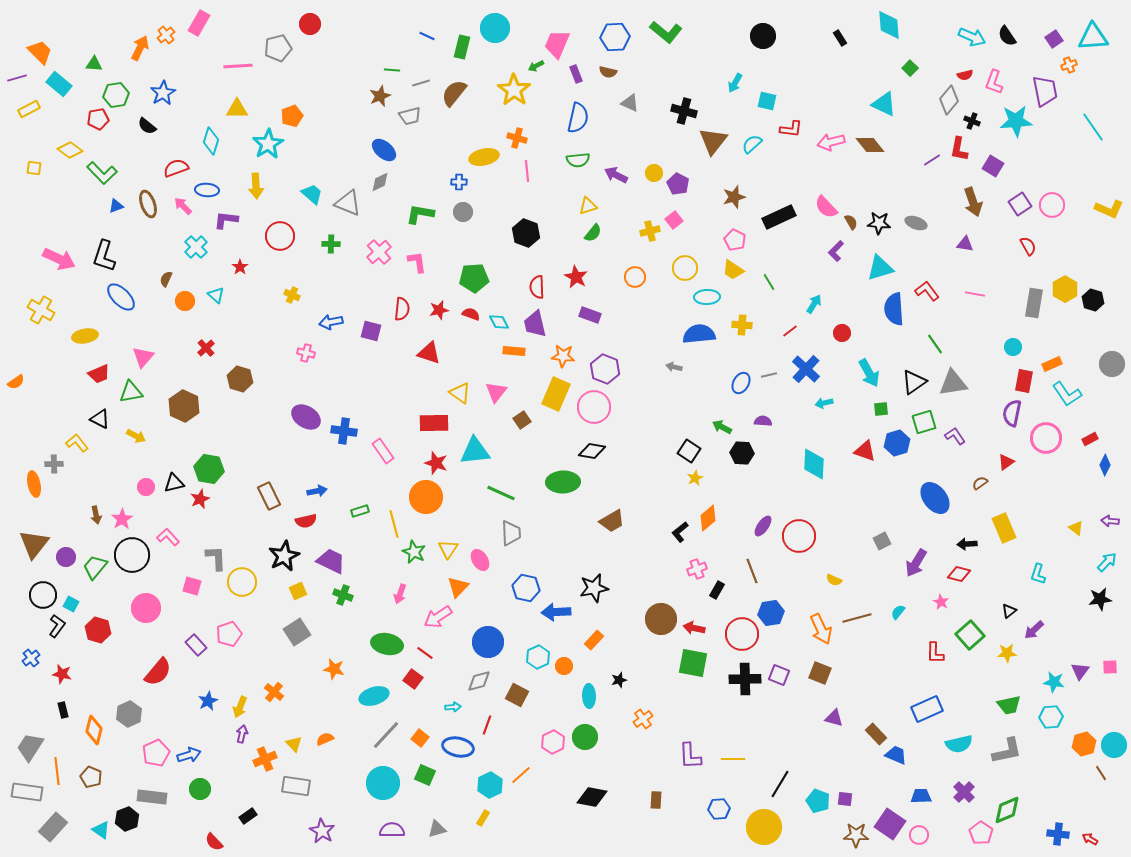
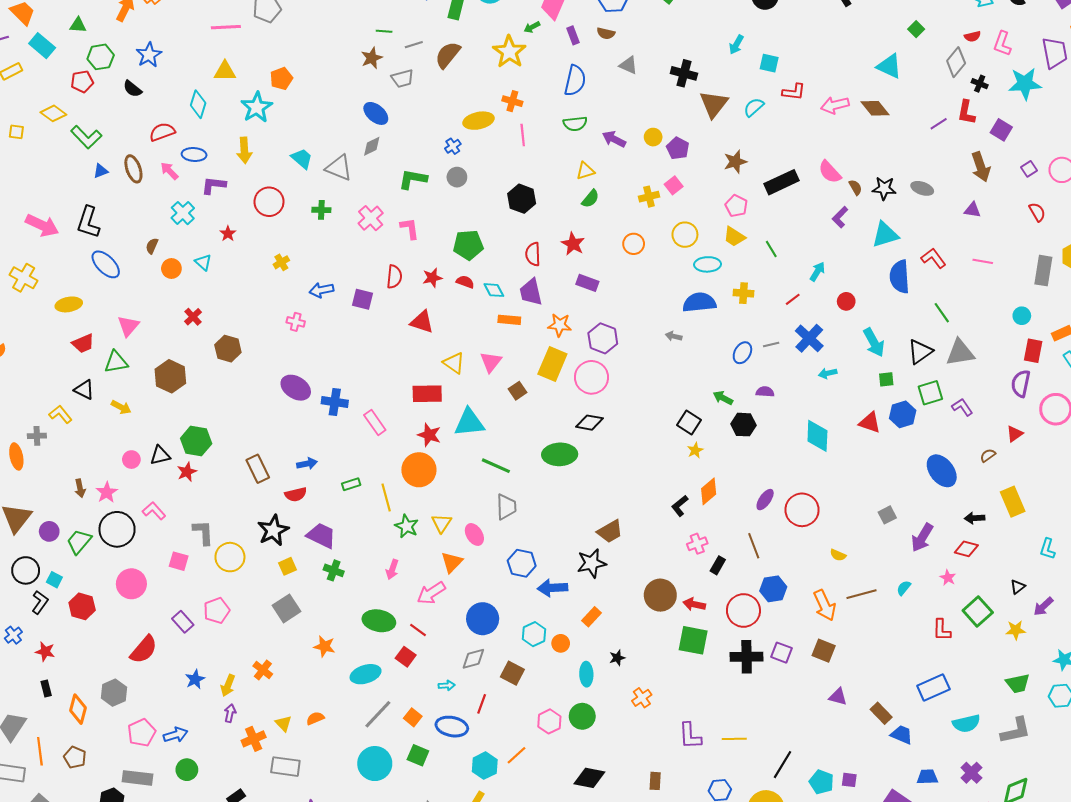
blue cross: (459, 182) -> (453, 146), turned -35
purple square: (1020, 204) -> (1029, 169), size x0.7
yellow cross: (292, 295) -> (281, 262), turned 35
brown trapezoid: (612, 521) -> (610, 531), moved

